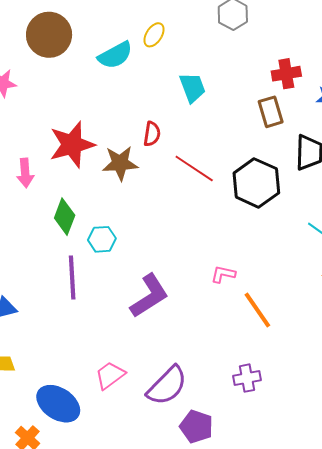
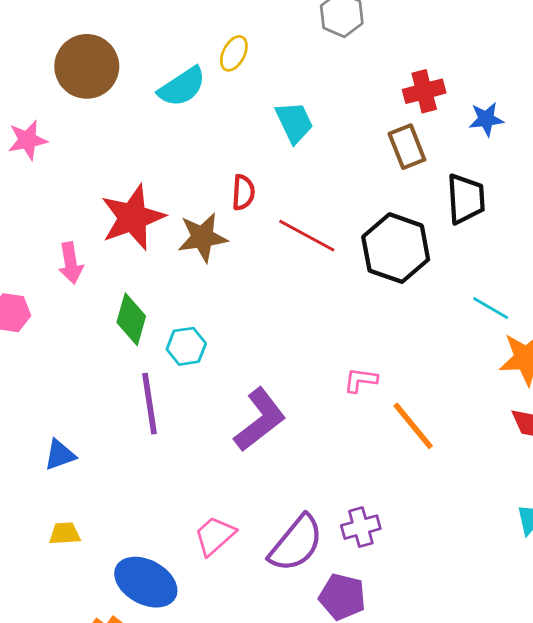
purple cross: (247, 378) -> (361, 527), moved

